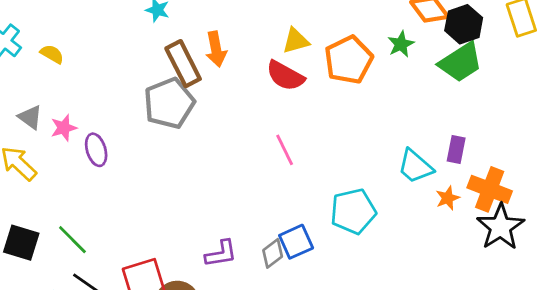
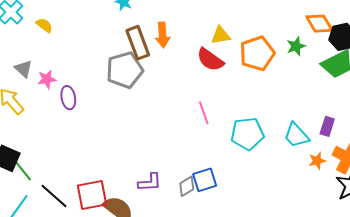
cyan pentagon: (353, 211) -> (247, 134), moved
green line: (72, 240) -> (22, 170), moved

